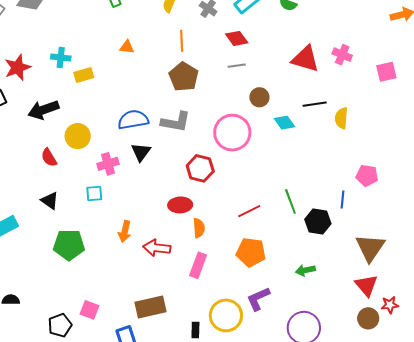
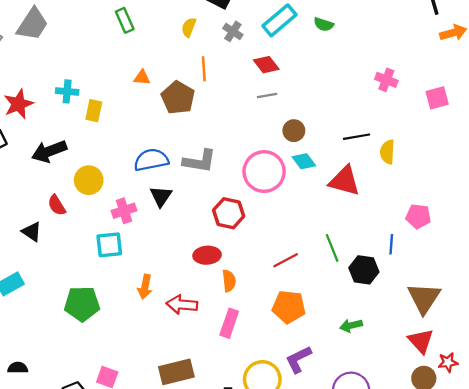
red triangle: (305, 59) -> (344, 181), moved
yellow rectangle: (84, 75) -> (94, 111), turned -60
brown pentagon: (184, 77) -> (178, 98), moved
cyan diamond: (284, 123) -> (304, 161), moved
cyan square: (94, 194) -> (109, 245), size x1.4
black triangle: (50, 201) -> (32, 232), moved

